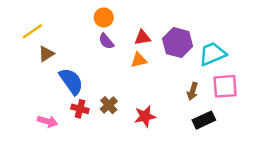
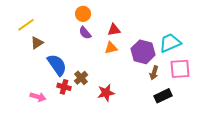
purple hexagon: (178, 43) -> (143, 52), moved
brown cross: (109, 105) -> (81, 78), moved
red star: (145, 116) -> (106, 93), moved

